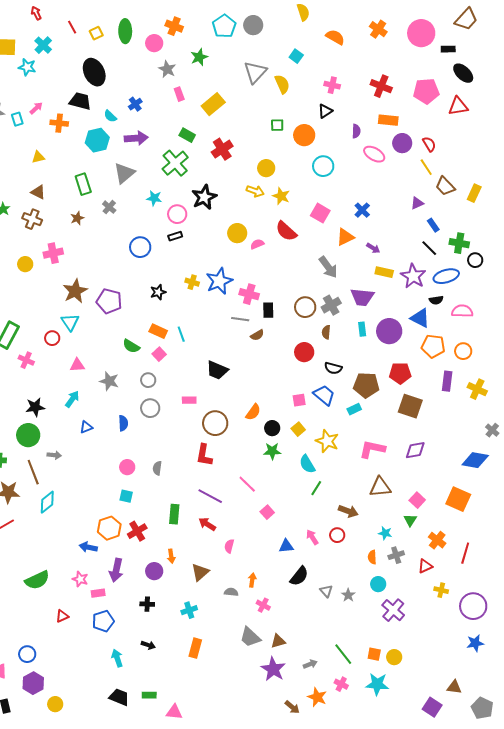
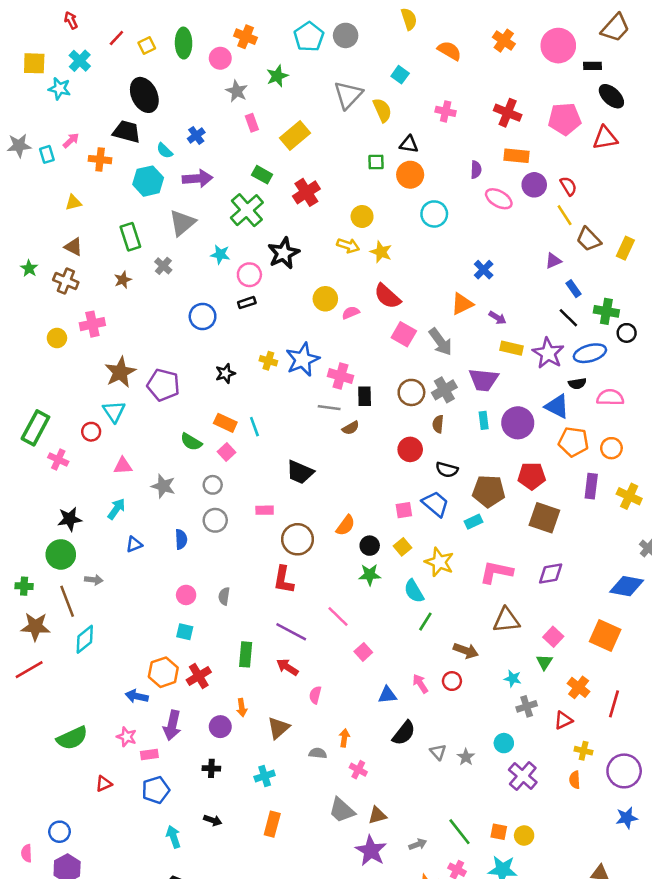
red line: (72, 27) -> (116, 38), turned 72
black triangle: (325, 111) -> (409, 144), moved, turned 42
pink square: (320, 213) -> (404, 334), moved
orange semicircle: (372, 557) -> (575, 780), moved

